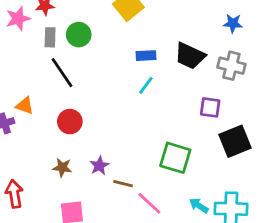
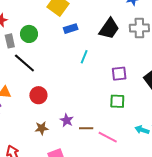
blue rectangle: (146, 56) -> (71, 29), moved
black trapezoid: (190, 56) -> (109, 29), turned -65
purple square: (210, 107) -> (119, 74), moved
green square: (175, 158) -> (117, 101), size x0.7

